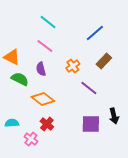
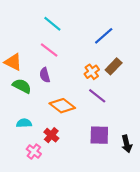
orange cross: (73, 66) -> (92, 72), moved
orange diamond: (43, 99) -> (62, 106), moved
black arrow: (114, 116) -> (127, 144), moved
cyan semicircle: (12, 123) -> (24, 123), moved

